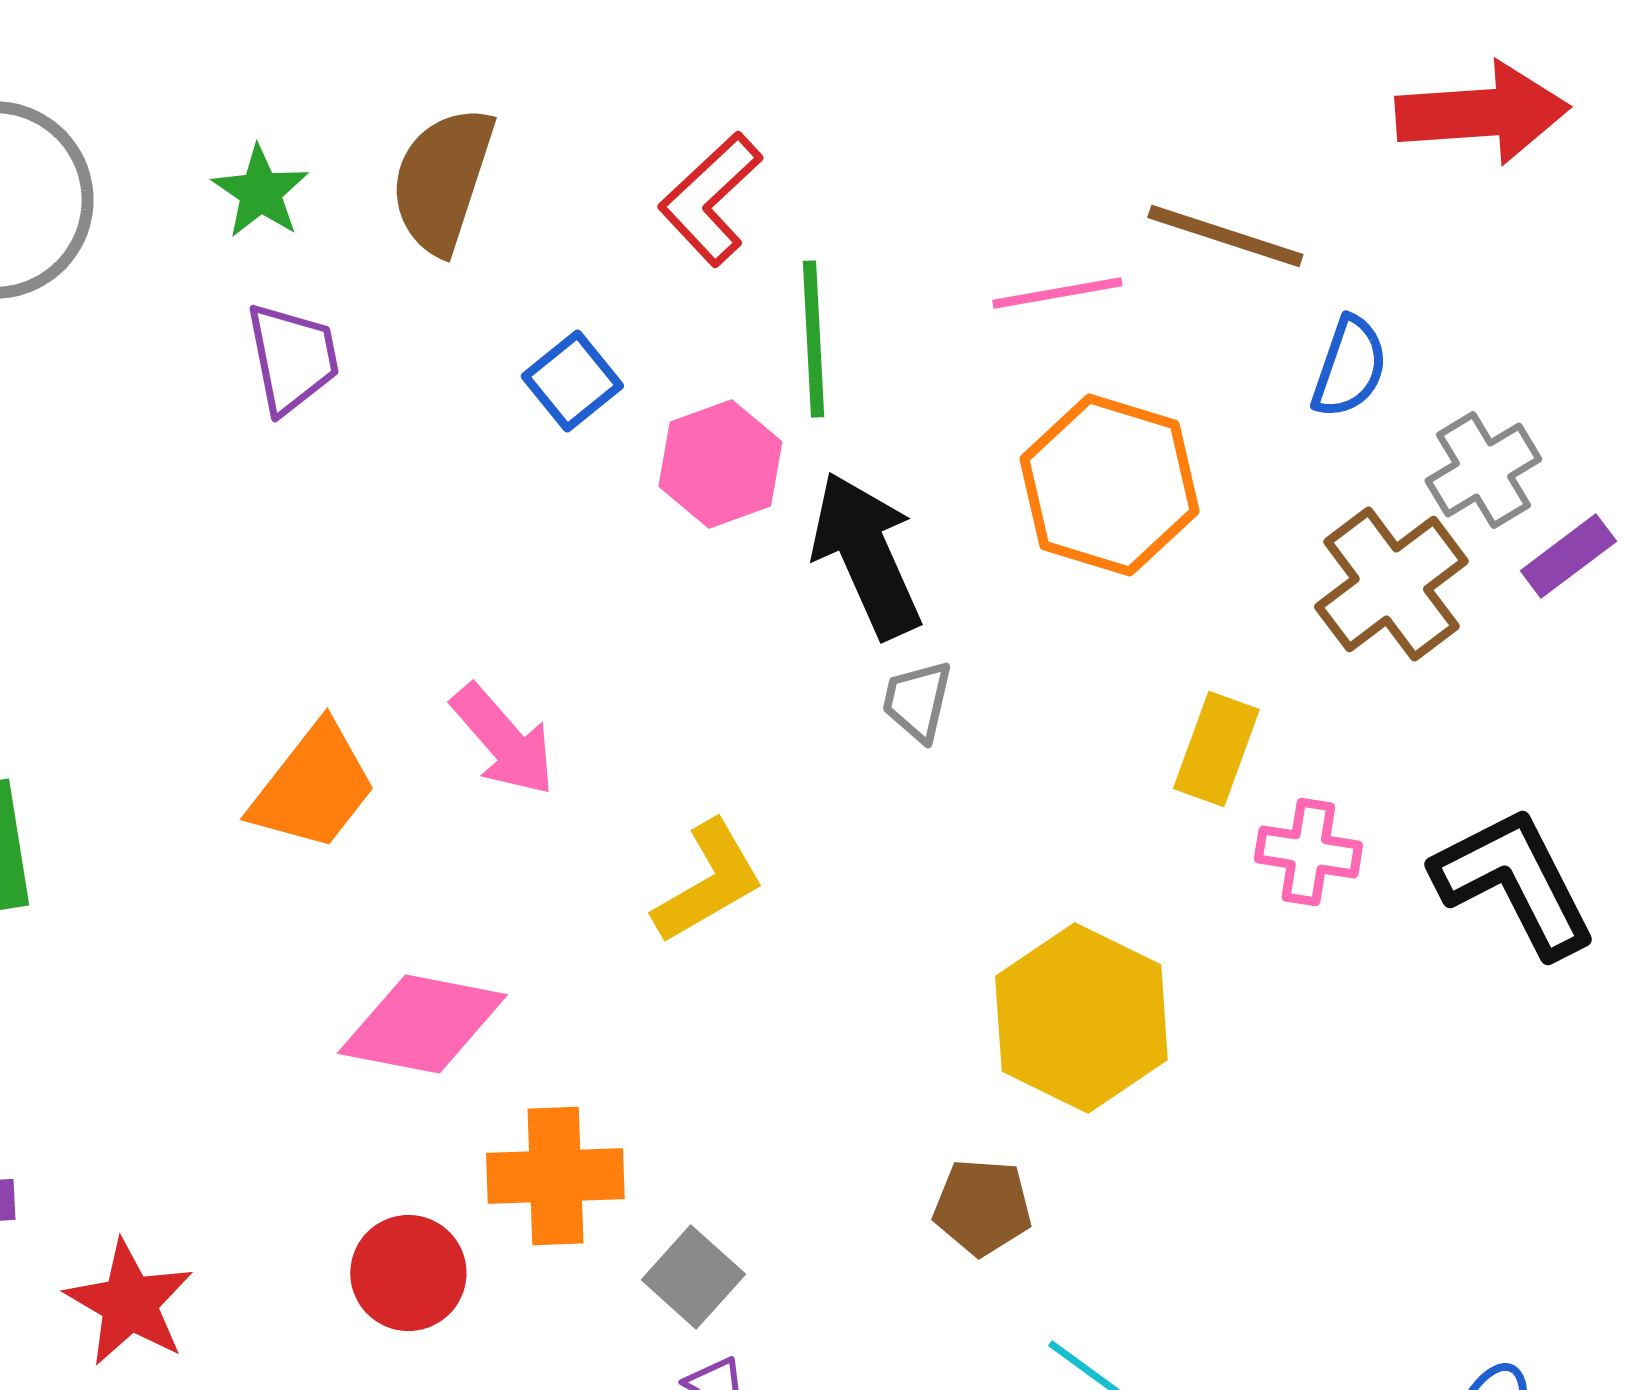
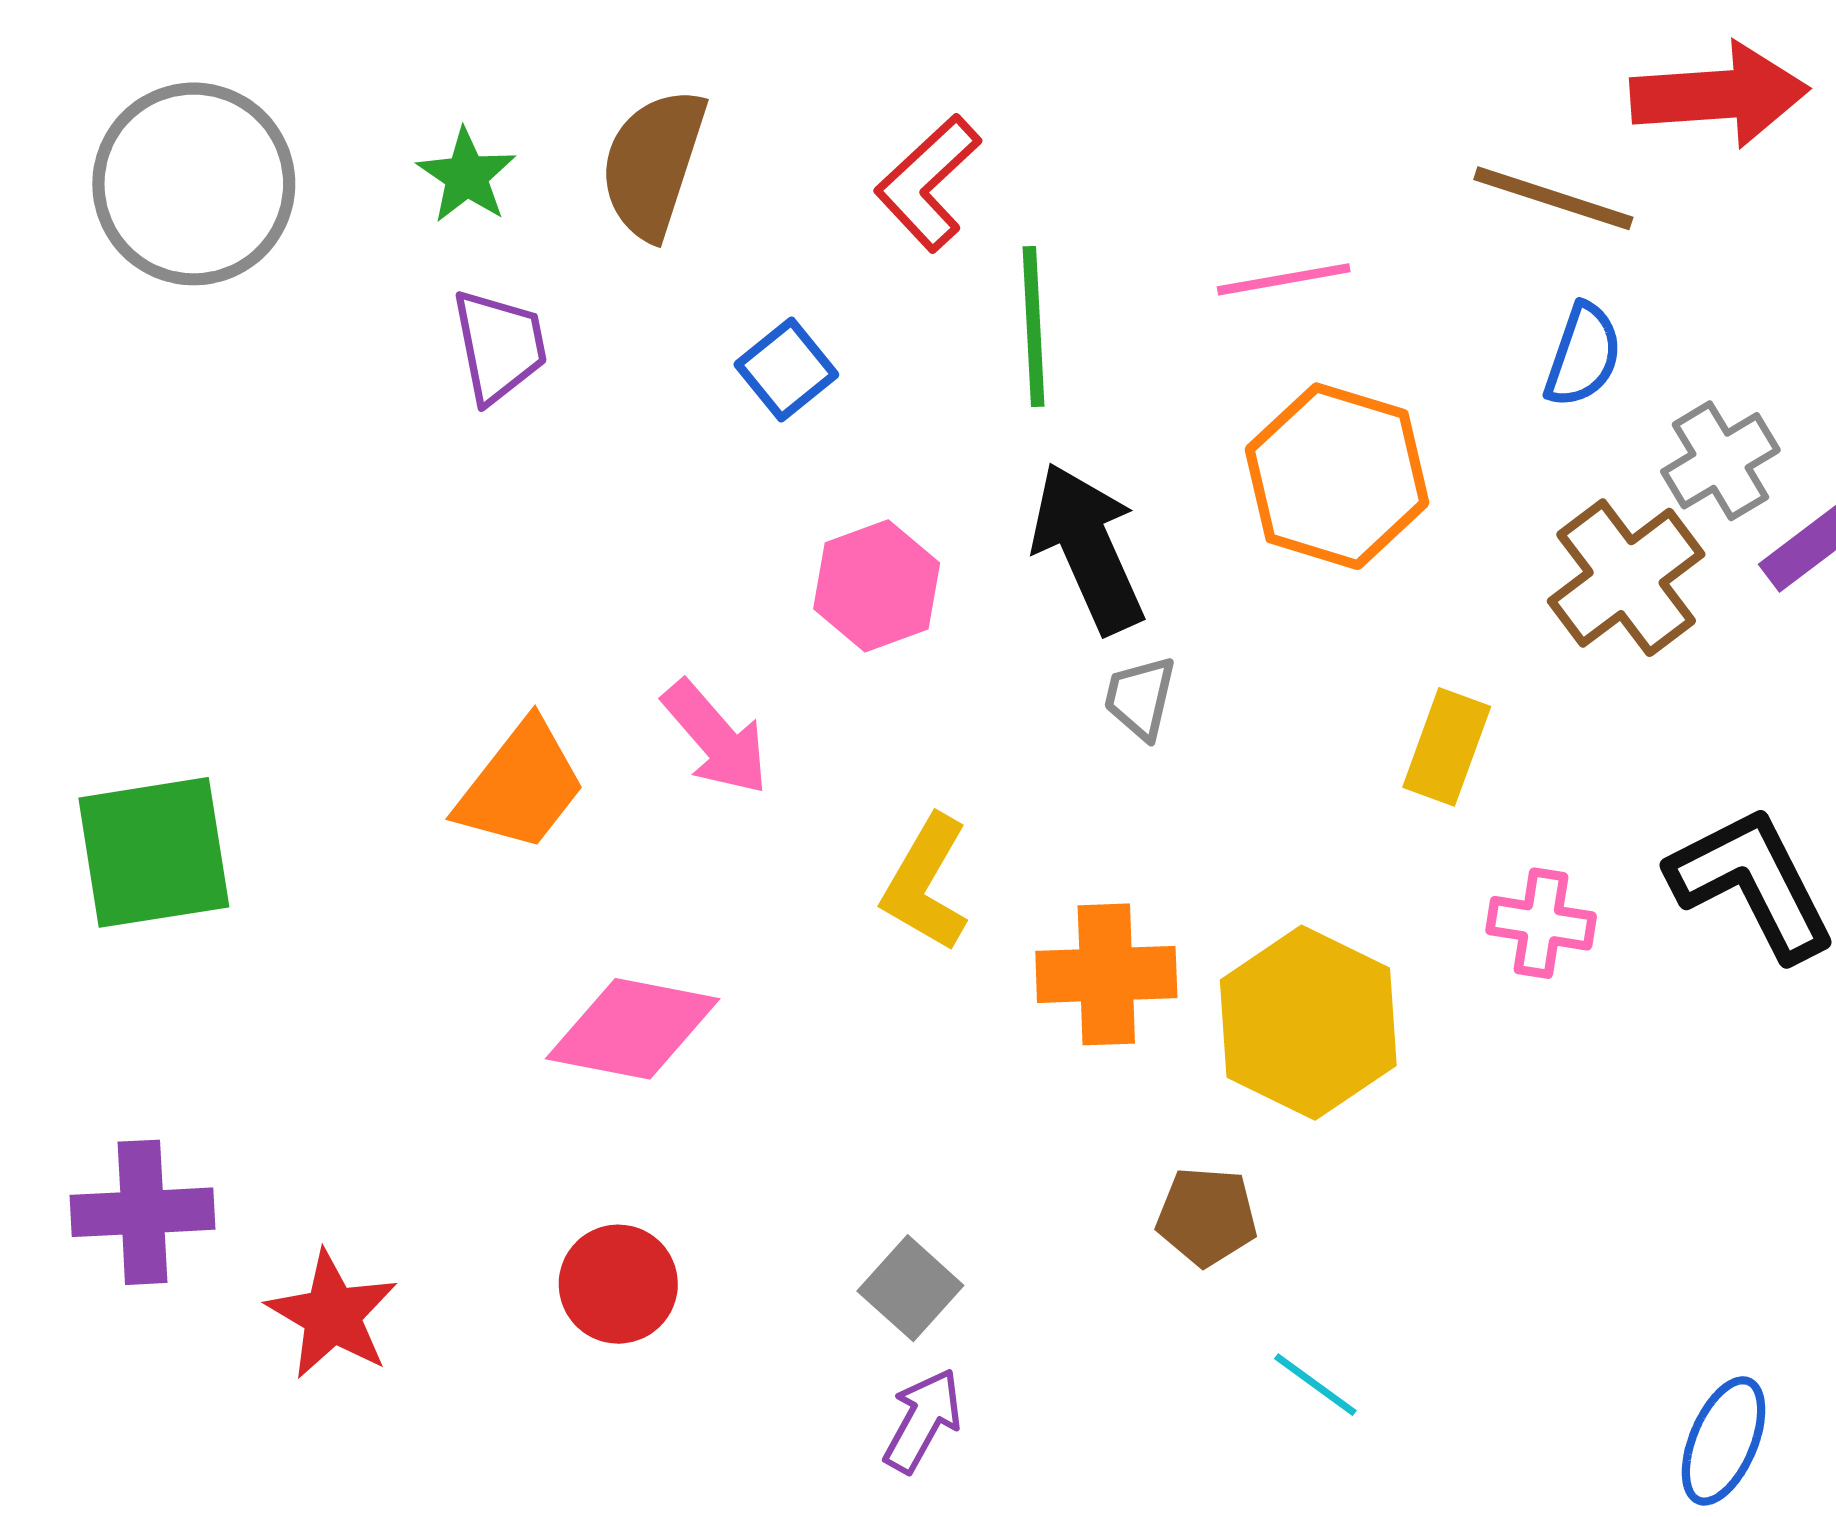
brown line: (1225, 236) -> (1553, 198), moved
pink hexagon: (720, 464) -> (877, 586), moved
pink cross: (1308, 852) -> (1541, 923), moved
yellow L-shape: (708, 882) -> (926, 883), turned 150
orange cross: (555, 1176) -> (1106, 974), moved

